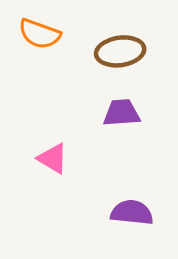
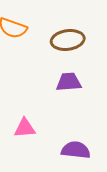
pink triangle: (53, 158) -> (25, 128), moved, turned -35

